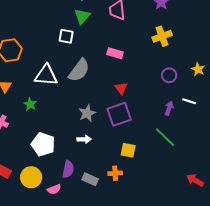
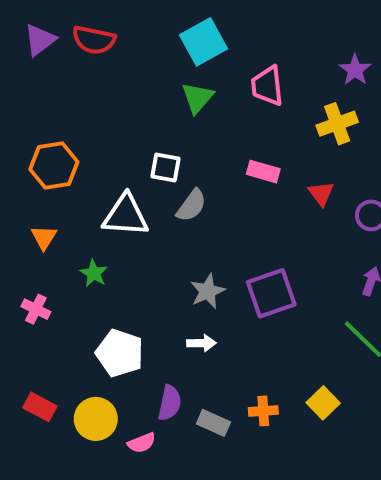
white square: (66, 36) -> (166, 168), moved
yellow cross: (162, 36) -> (337, 124), moved
gray semicircle: (79, 70) -> (191, 205), size x0.7
red triangle: (121, 88) -> (321, 193), moved
yellow square: (128, 150) -> (323, 403), moved, turned 35

